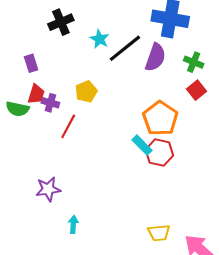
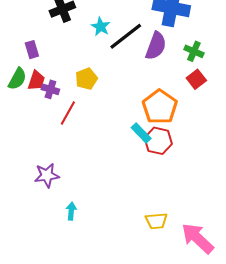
green semicircle: (17, 109) -> (17, 79), moved, turned -75

